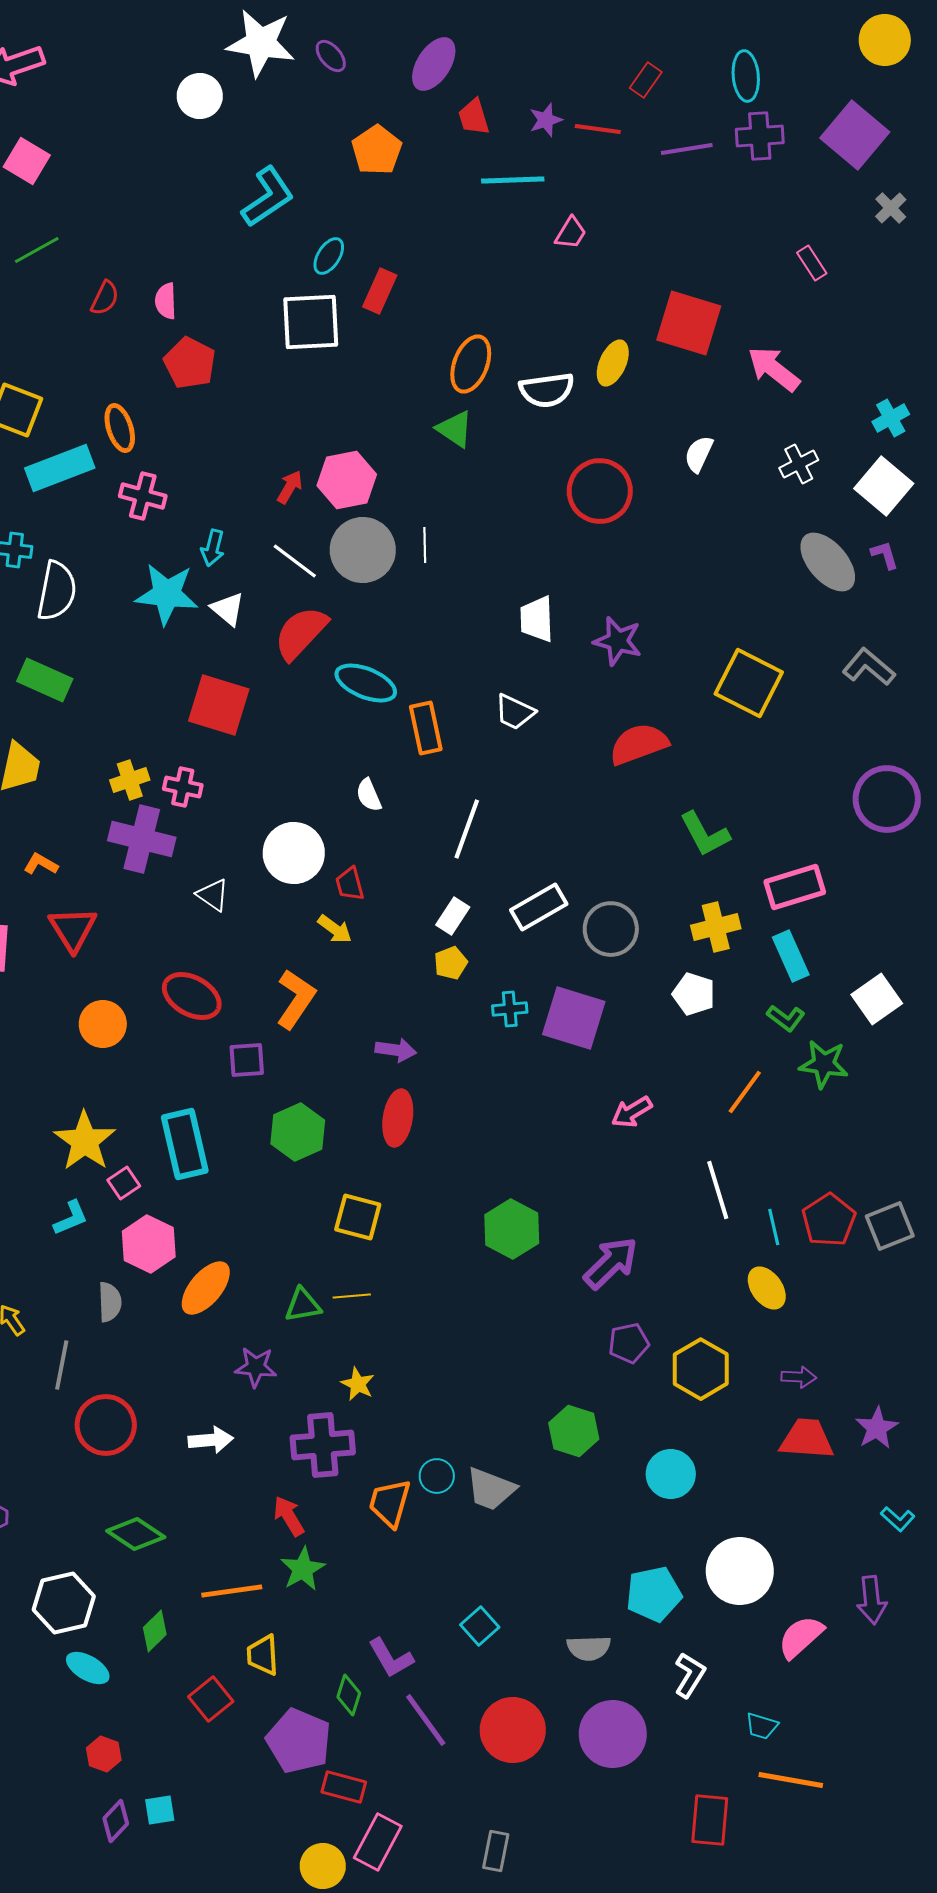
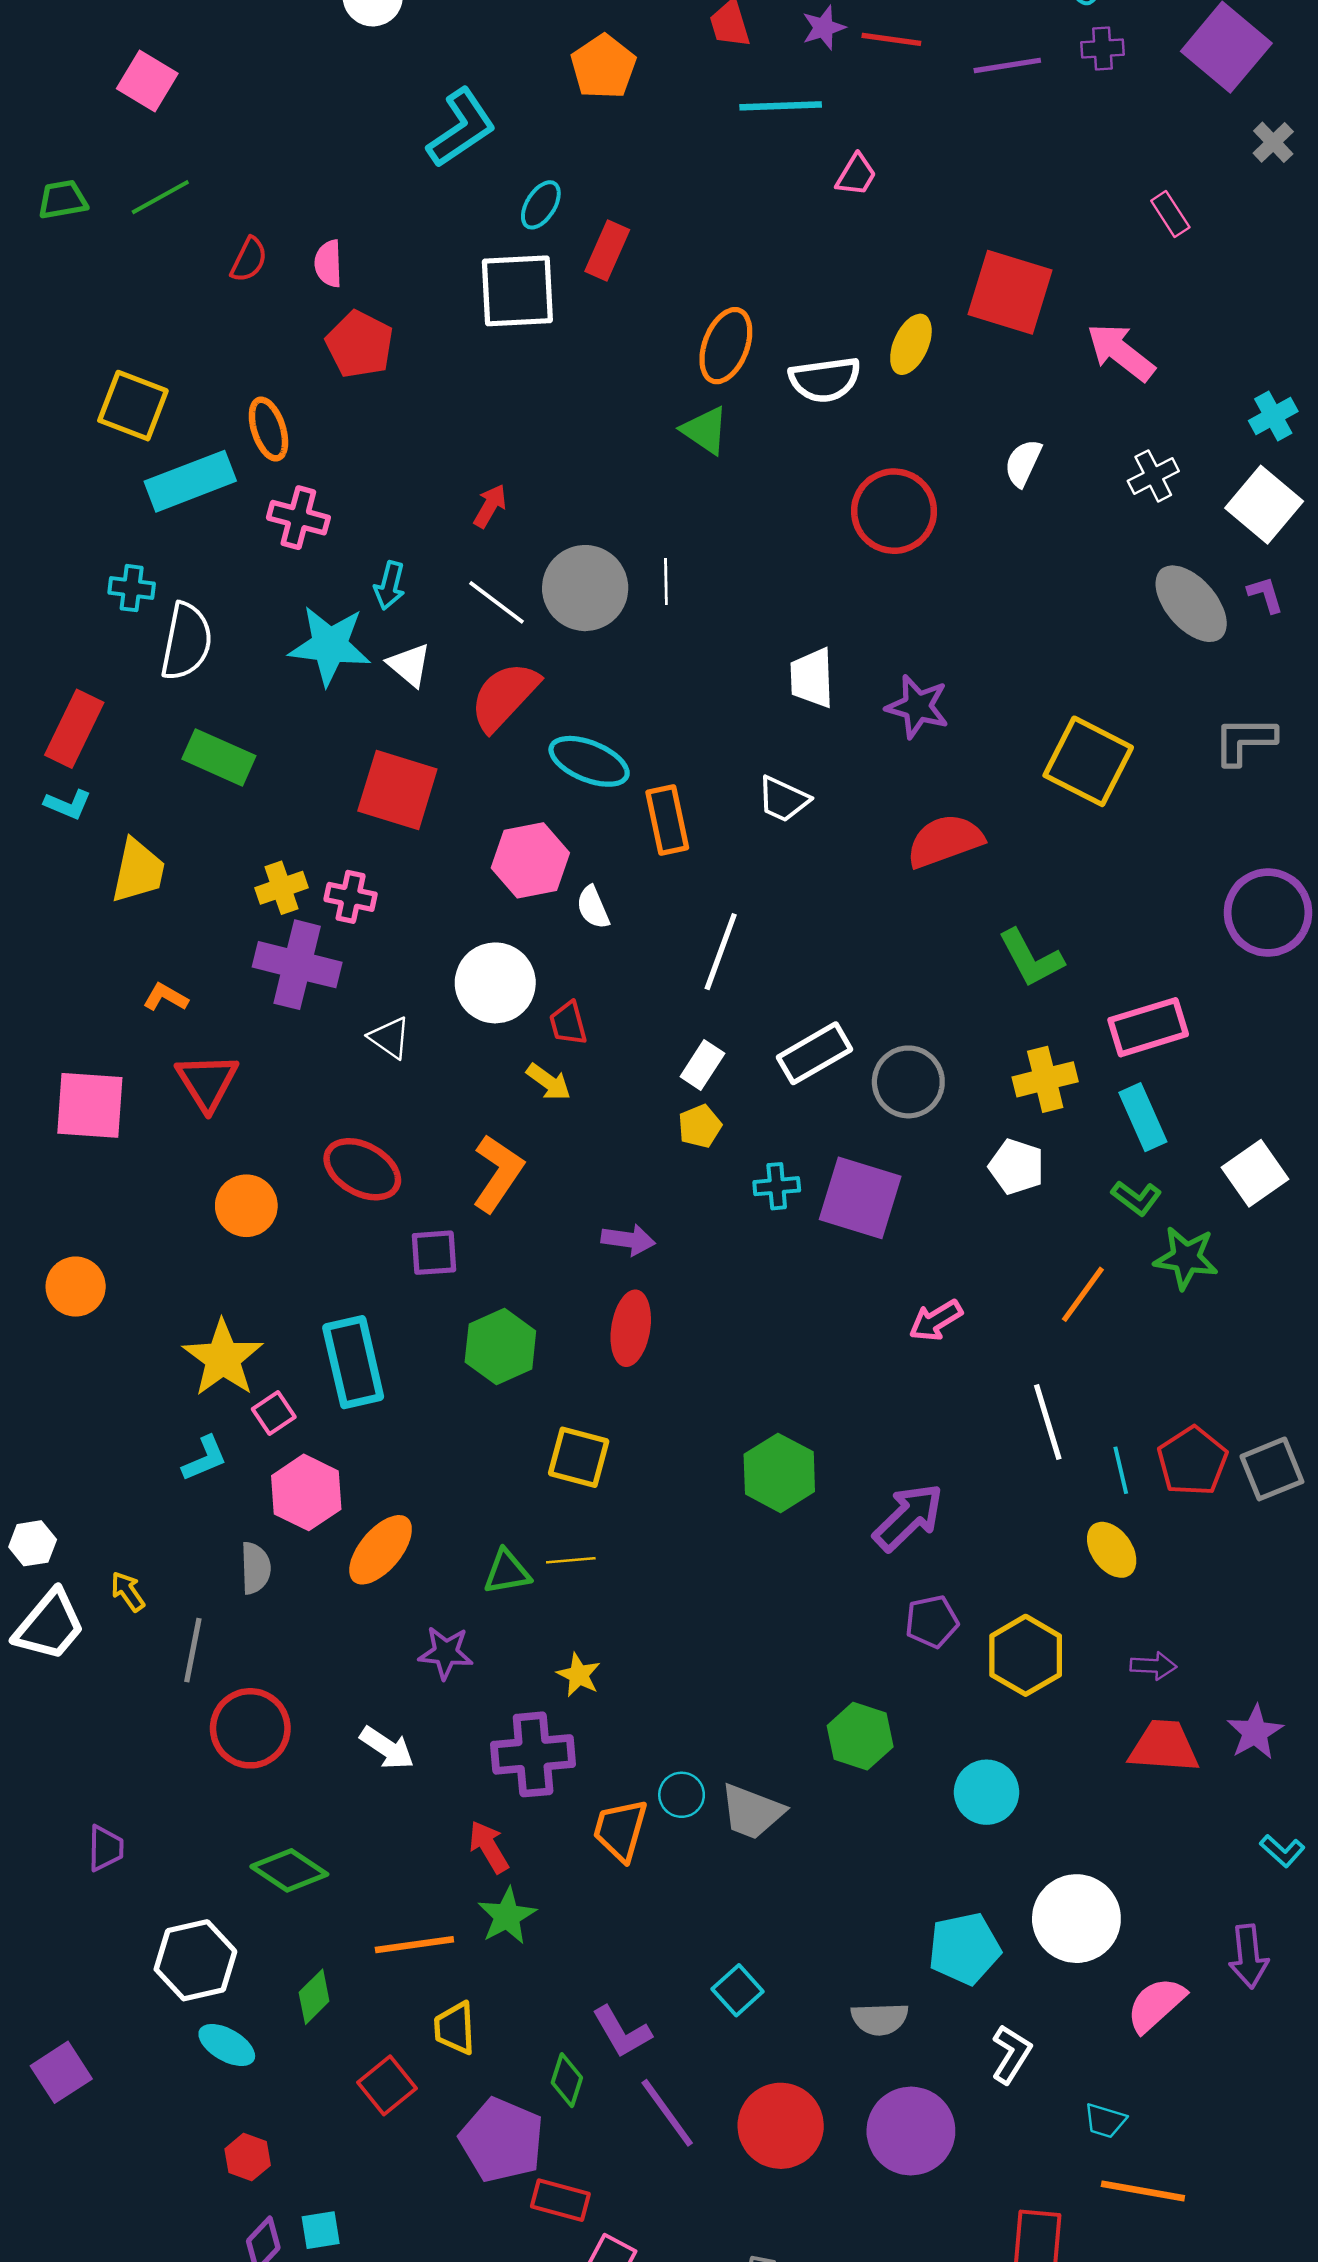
purple cross: (760, 136) -> (1103, 48), size x0.7
pink hexagon: (347, 480) -> (530, 860), moved
gray L-shape: (869, 667) -> (1245, 740), turned -40
green rectangle: (45, 680) -> (219, 757), moved
white arrow: (211, 1440) -> (387, 1748), turned 39

